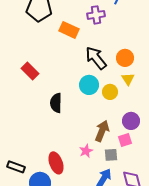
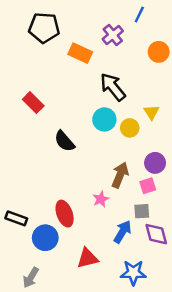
purple cross: (96, 15) -> (113, 35), turned -30
orange circle: (125, 58) -> (159, 52), moved
black semicircle: (56, 103) -> (65, 141), turned -42
gray square: (111, 155) -> (142, 211), moved

